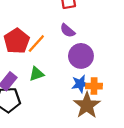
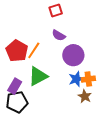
green triangle: (37, 74) -> (38, 76), size x1.5
brown star: (87, 105) -> (85, 96), size x0.6

